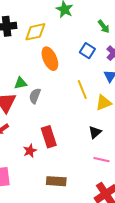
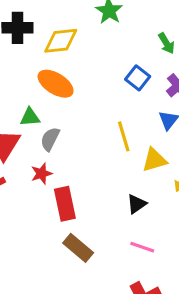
orange ellipse: (50, 59) -> (56, 84), moved, turned -40
red star: (30, 151) -> (41, 174), moved
brown rectangle: (56, 181) -> (78, 248), moved, turned 30

